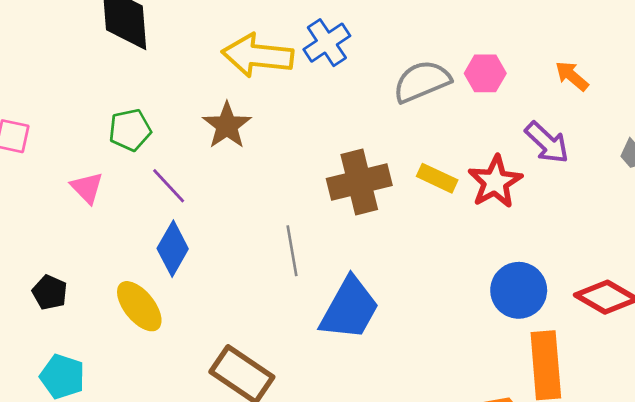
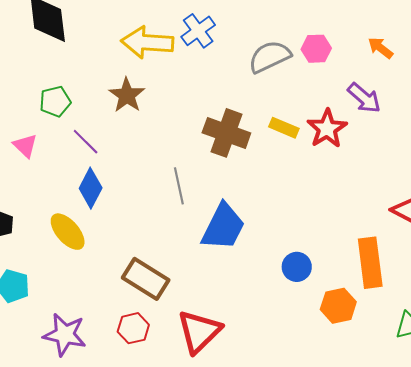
brown cross: (359, 182) -> (226, 133), turned 36
blue circle: (519, 290) -> (297, 267), moved, size x0.7

